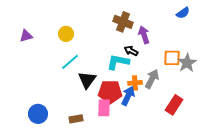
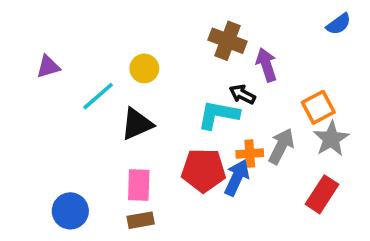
yellow circle: (66, 34) -> (144, 68), moved
orange square: (172, 58) -> (318, 107), turned -30
cyan line: (70, 62) -> (98, 96), moved
gray star: (187, 63) -> (331, 139), moved
black triangle: (87, 80) -> (137, 124), moved, turned 30
pink rectangle: (104, 108) -> (139, 185), moved

